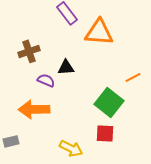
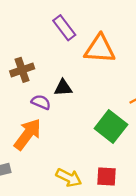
orange arrow: (34, 109) -> (28, 134), turned 128
red square: (105, 133) -> (106, 176), moved

